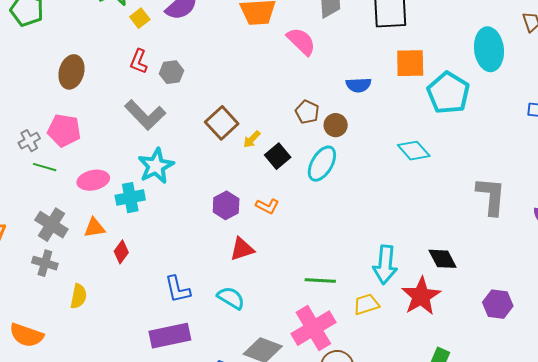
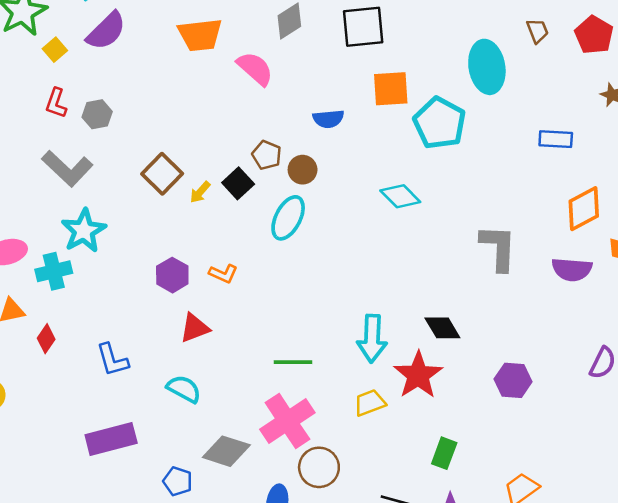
black square: (278, 156) -> (238, 183), moved
blue L-shape: (178, 289) -> (112, 360), moved
yellow trapezoid: (366, 304) -> (370, 403), moved

